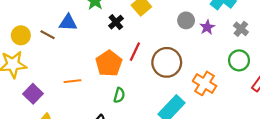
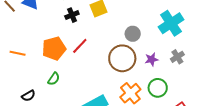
purple star: (207, 27) -> (152, 59), moved
green circle: (239, 60) -> (158, 88), moved
brown circle: (167, 62) -> (122, 58), moved

